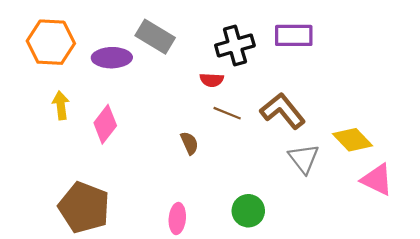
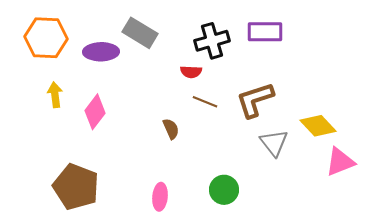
brown L-shape: (283, 111) -> (255, 100), turned -69
pink triangle: (377, 180) -> (340, 162), turned -48

